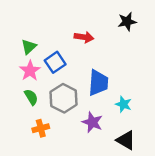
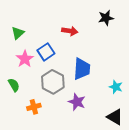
green triangle: (29, 47) -> (18, 33), moved
green semicircle: (31, 97) -> (14, 85), moved
cyan star: (123, 104) -> (116, 87), moved
black triangle: (126, 140) -> (115, 117), moved

